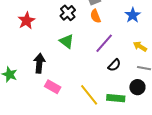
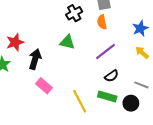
red star: (26, 21) -> (15, 42), moved
green triangle: (67, 41) -> (67, 42), turned -35
yellow arrow: (140, 46) -> (142, 53), moved
green rectangle: (116, 98) -> (107, 97), moved

